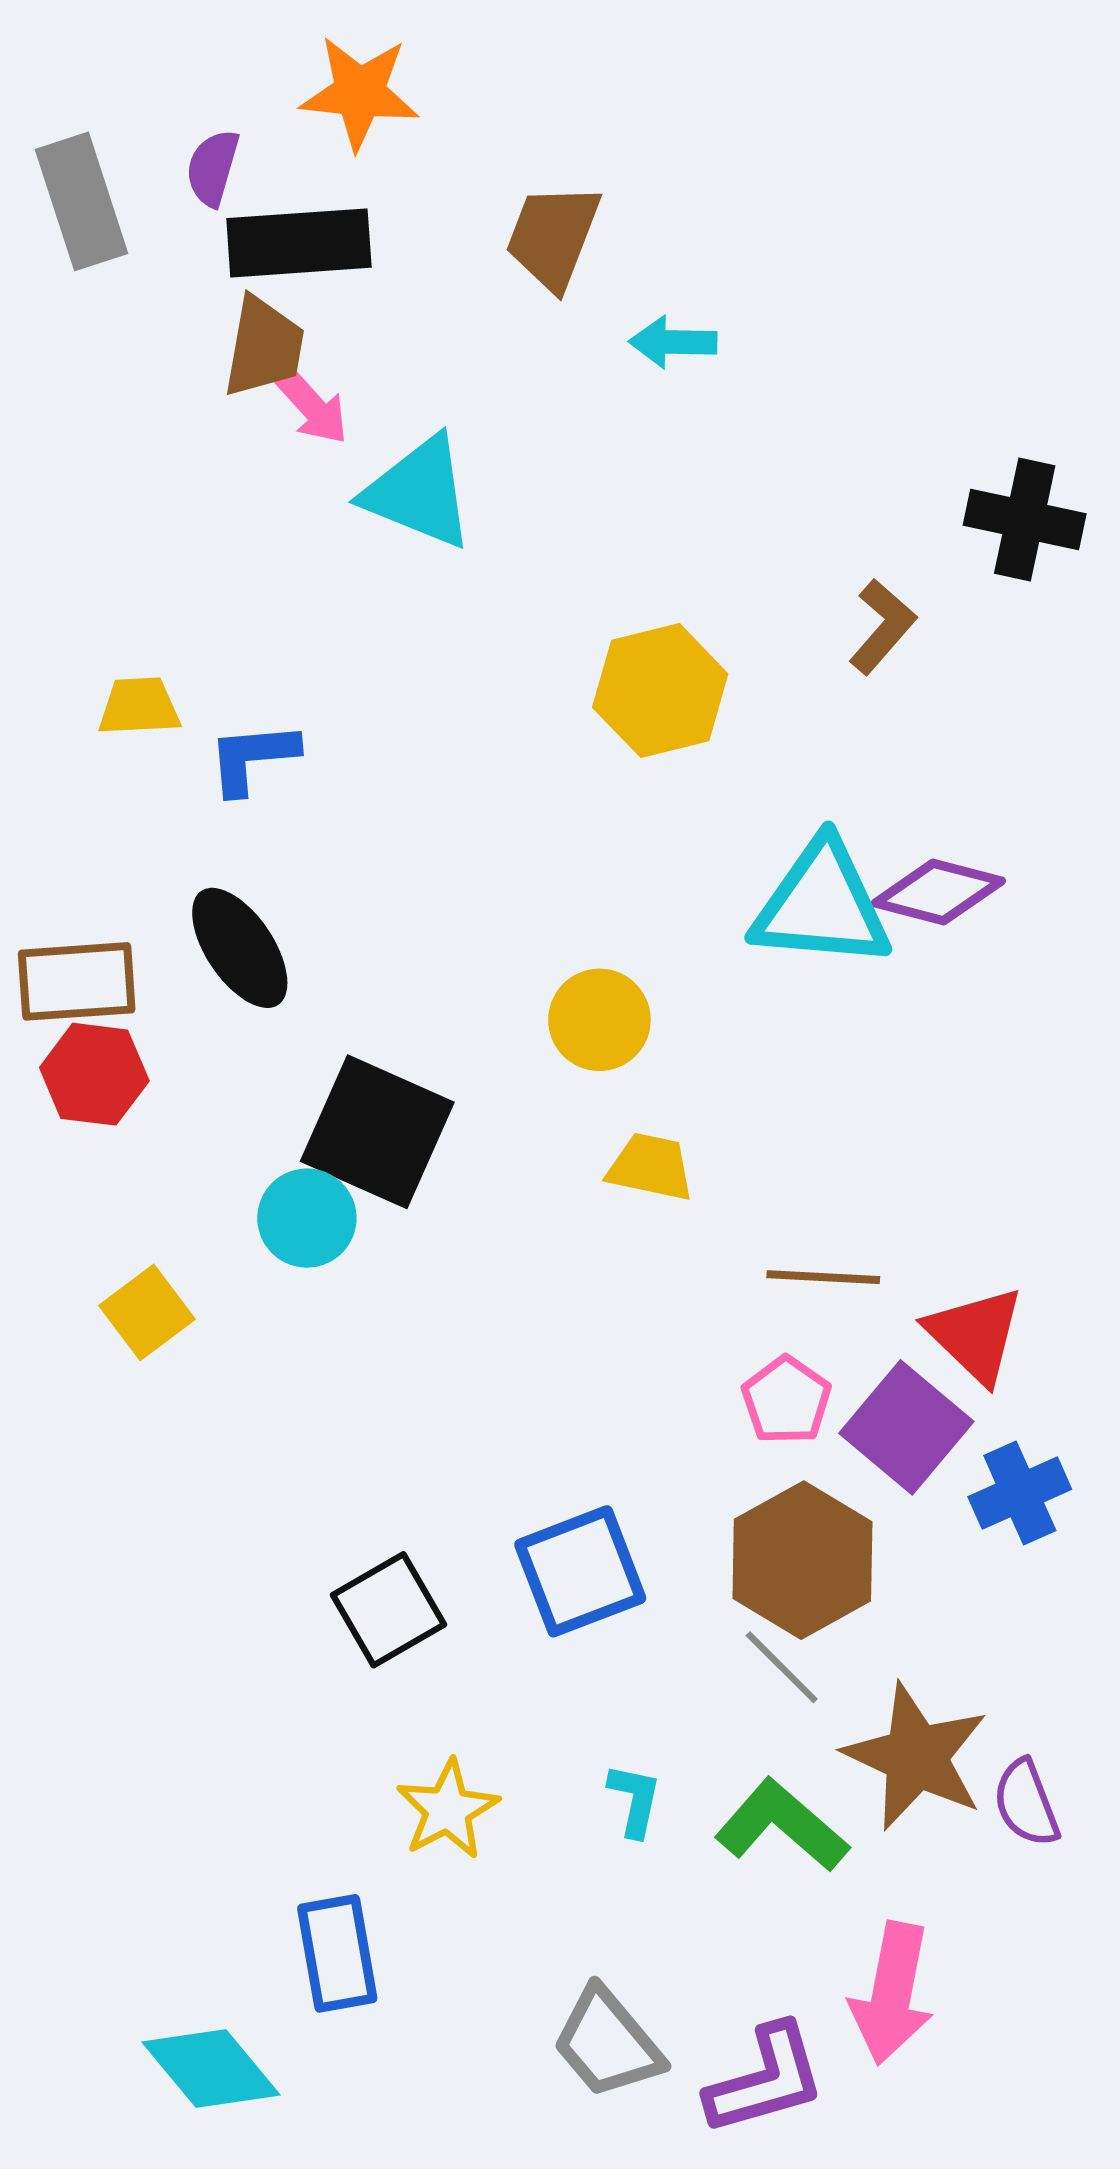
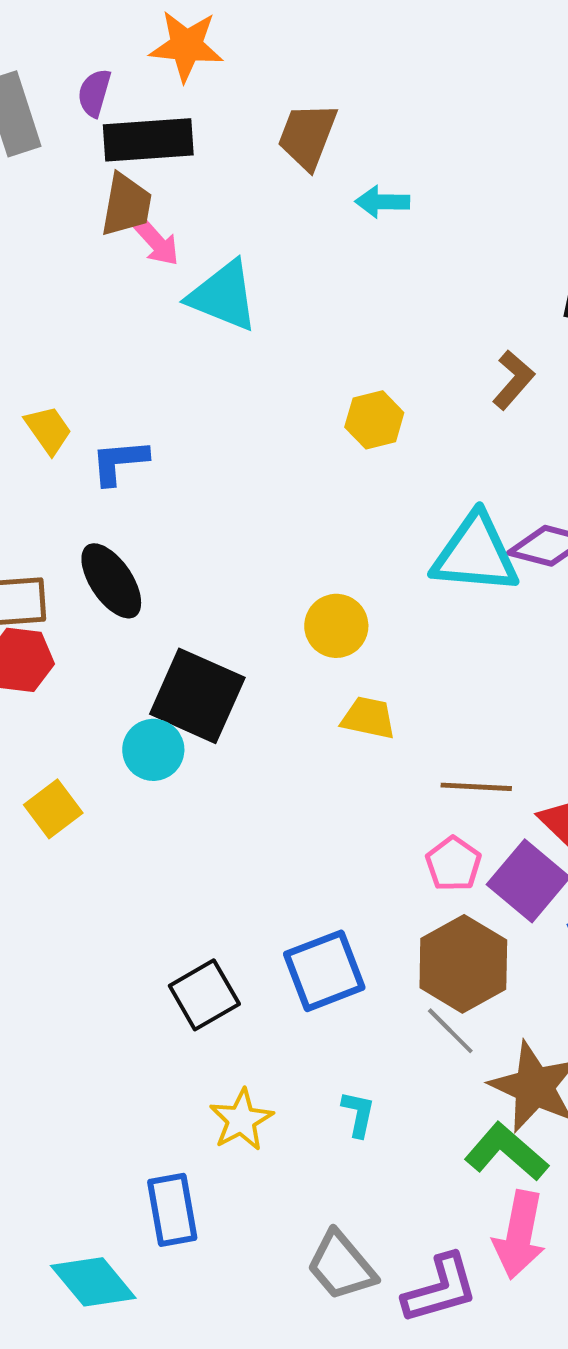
yellow hexagon: (660, 691) -> (374, 420), size x0.7
yellow trapezoid: (139, 707) -> (48, 430), turned 58
green L-shape: (782, 1825) -> (506, 1152), moved

